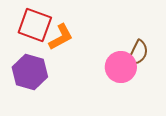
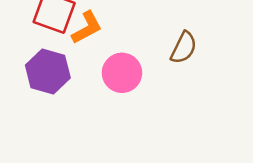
pink circle: (121, 67) -> (122, 73), moved

